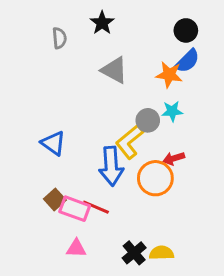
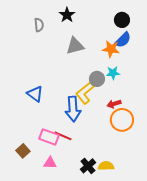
gray triangle: (114, 70) -> (75, 46), turned -42
orange circle: (155, 178) -> (122, 120), moved
brown square: (55, 200) -> (23, 151), moved

